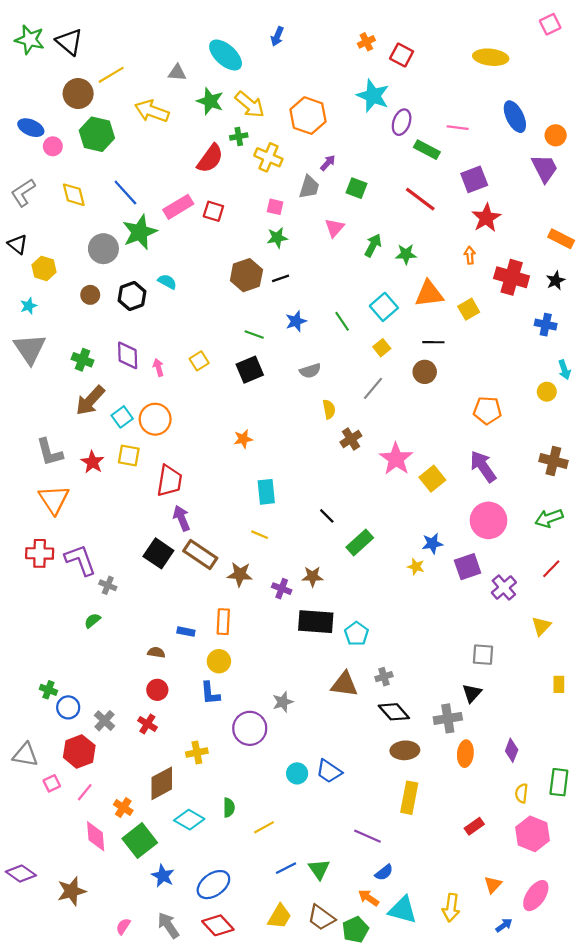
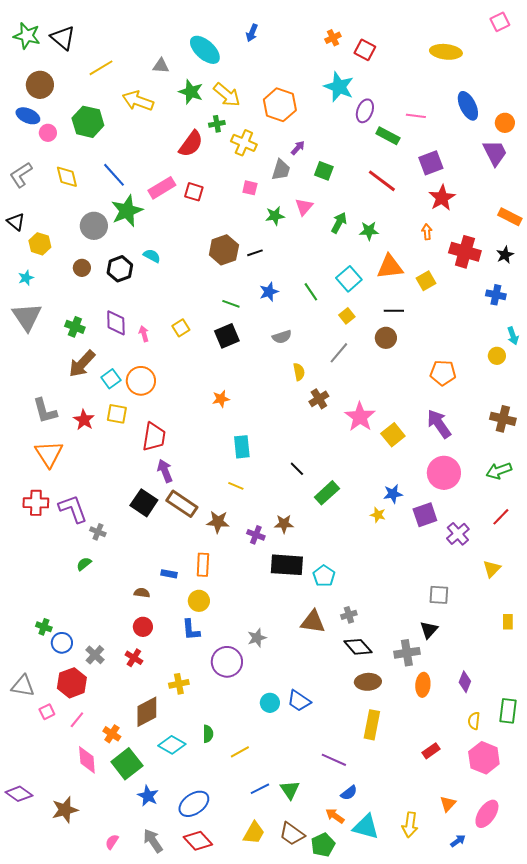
brown circle: (78, 94) -> (40, 85), moved
green star: (277, 238) -> (275, 216), moved

